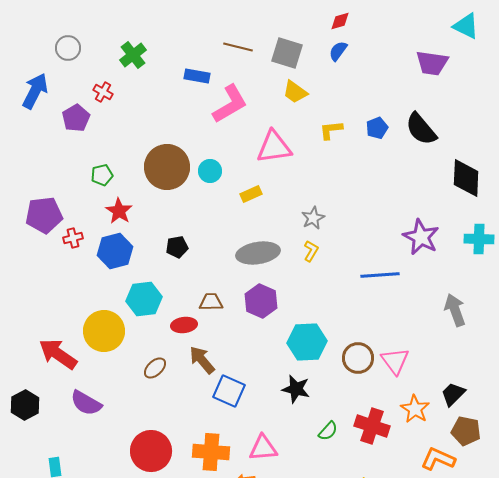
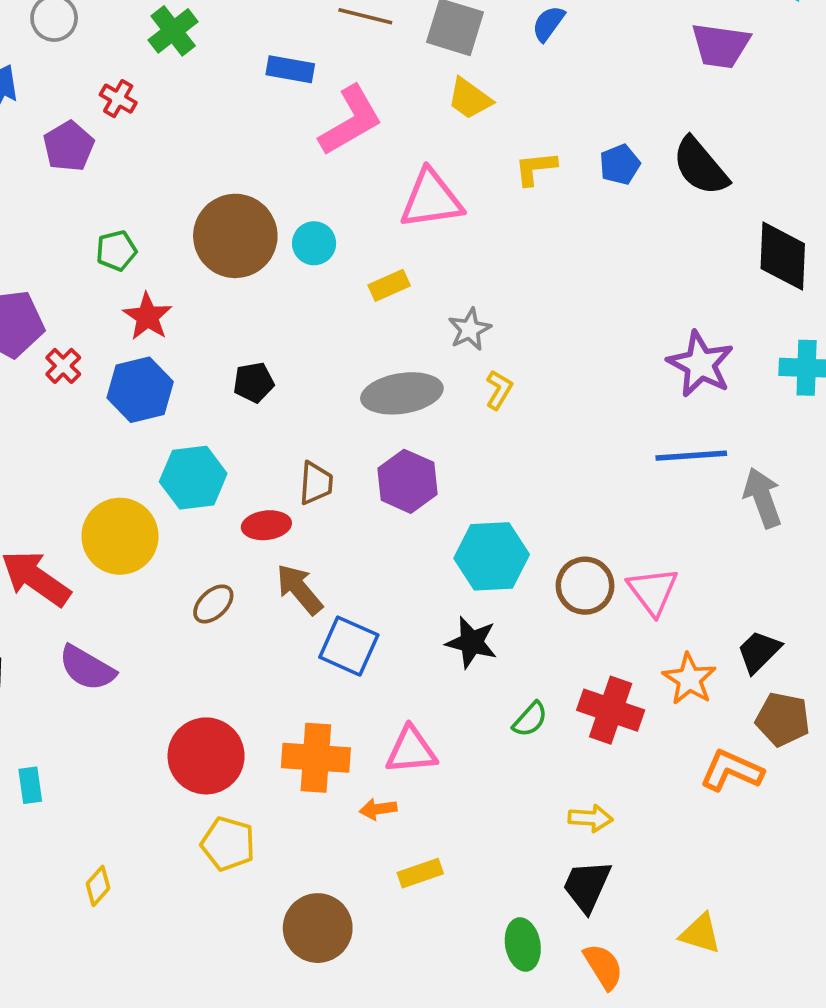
gray star: (313, 218) -> (470, 329), moved
red cross: (73, 238) -> (63, 366), turned -30
blue line: (380, 275) -> (691, 456), moved
brown trapezoid: (211, 302) -> (316, 483), turned 95

